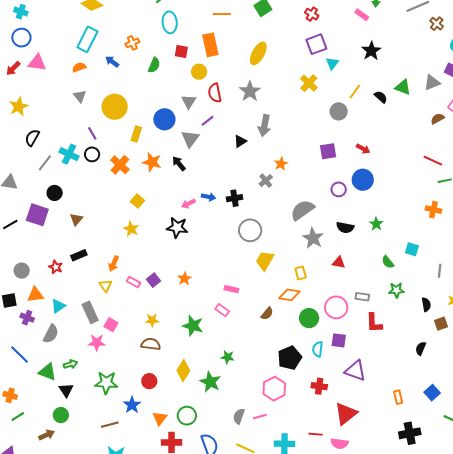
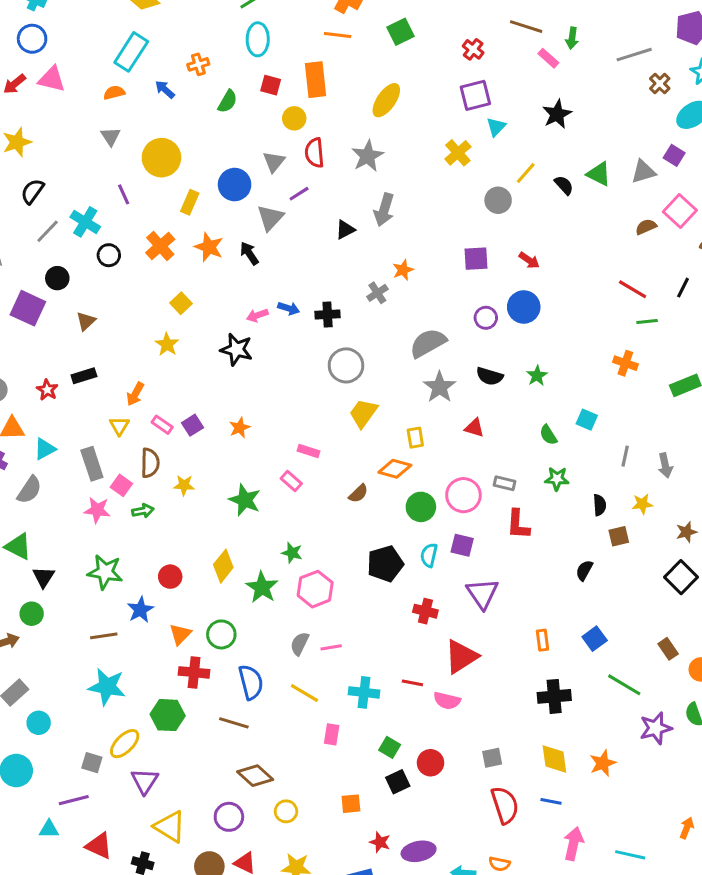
black circle: (92, 154) -> (109, 255), moved
brown semicircle: (151, 344) -> (150, 463), moved, turned 78
green arrow: (70, 364) -> (143, 511), moved
purple triangle: (355, 371) -> (482, 593), turned 30
pink hexagon: (274, 389) -> (315, 589), moved

